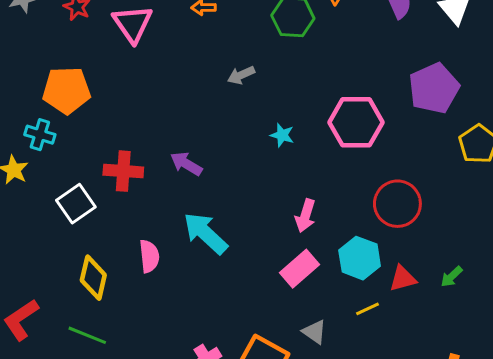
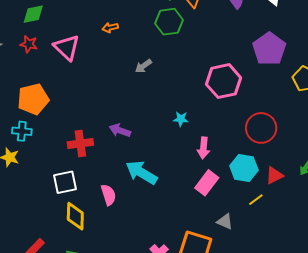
cyan star: (282, 135) -> (181, 119), moved
white square: (76, 204) -> (65, 182), moved, turned 35

